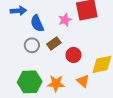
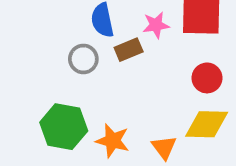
brown rectangle: (54, 43) -> (129, 50), moved
red circle: (74, 55) -> (207, 78), moved

